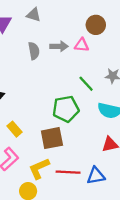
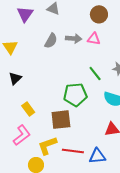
brown circle: (96, 25) -> (99, 14), moved
gray semicircle: (34, 51) -> (51, 41), turned 35

